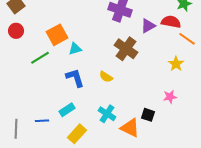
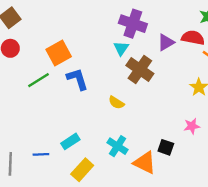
cyan triangle: (75, 49) -> (121, 48), moved, turned -40
blue L-shape: (75, 78) -> (77, 79), moved

